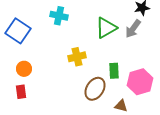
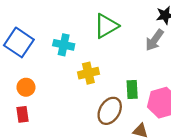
cyan cross: (59, 16) -> (64, 45), moved
green triangle: (106, 28) -> (106, 26), moved

